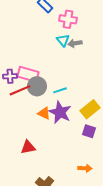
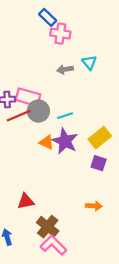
pink cross: (68, 19) -> (60, 34), moved
cyan triangle: (63, 40) -> (89, 62), moved
gray arrow: (75, 43) -> (65, 69), moved
red triangle: (28, 147) -> (26, 201), moved

